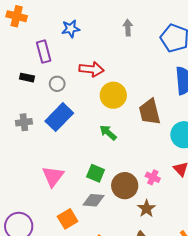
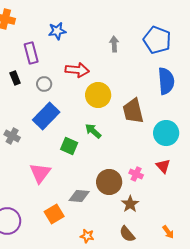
gray arrow: (128, 28) -> (114, 44), moved
black rectangle: (27, 78) -> (15, 78), turned 56
gray cross: (24, 122) -> (12, 136), moved, turned 35
green square: (96, 173) -> (69, 146), moved

